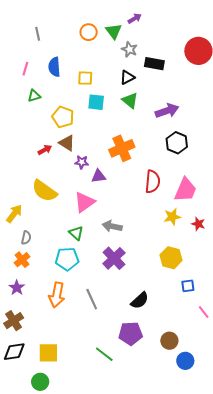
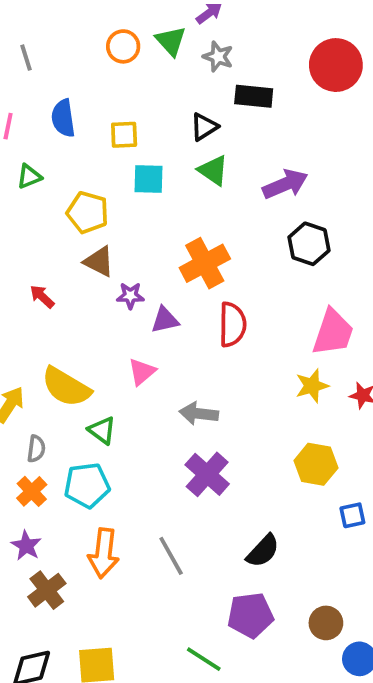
gray star: (129, 49) -> (218, 57), moved
red arrow: (45, 150) -> (42, 297), moved, turned -104
red semicircle: (153, 182) -> (232, 325), moved
yellow semicircle: (44, 191) -> (66, 387), moved
pink triangle: (84, 202) -> (142, 372), size x0.7
green triangle: (76, 233) -> (102, 430), moved
cyan pentagon: (67, 259) -> (87, 485), moved
brown cross: (14, 321) -> (47, 590), moved

